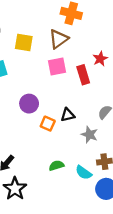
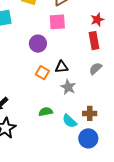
red rectangle: (83, 75) -> (94, 41), moved
purple circle: (29, 104) -> (38, 44), moved
gray star: (89, 135) -> (68, 87), moved

